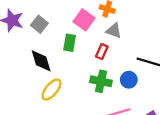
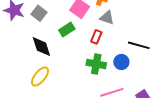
green rectangle: (70, 43) -> (67, 30), turned 49
yellow ellipse: (52, 90) -> (40, 77), moved

